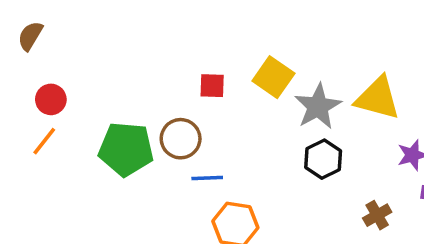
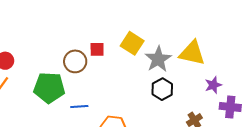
brown circle: (181, 139) -> (75, 61), moved
blue line: (207, 178) -> (79, 106), moved

